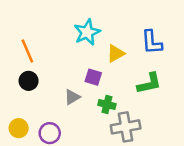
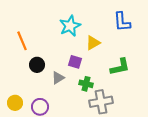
blue L-shape: (152, 42) -> (122, 22), moved
black circle: (29, 81) -> (37, 65), moved

